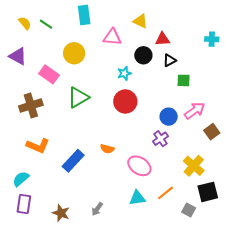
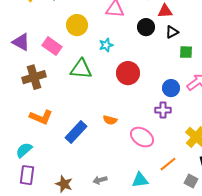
purple triangle: (18, 56) -> (21, 42), moved
cyan star: (124, 73) -> (106, 45), moved
green triangle: (78, 97) -> (81, 69), turned 35
purple cross: (161, 139) -> (163, 110), turned 35
cyan triangle: (137, 198) -> (140, 180), moved
gray arrow: (97, 209) -> (100, 180), turned 40

